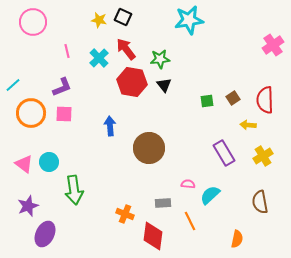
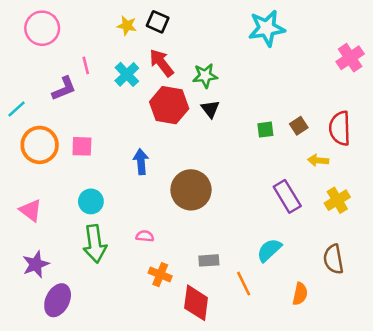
cyan star: (189, 20) -> (267, 28), moved
purple L-shape: (62, 87) -> (64, 89), moved
cyan circle: (49, 162) -> (91, 201), moved
pink semicircle: (188, 184) -> (145, 236), moved
orange semicircle: (237, 239) -> (300, 294), moved

